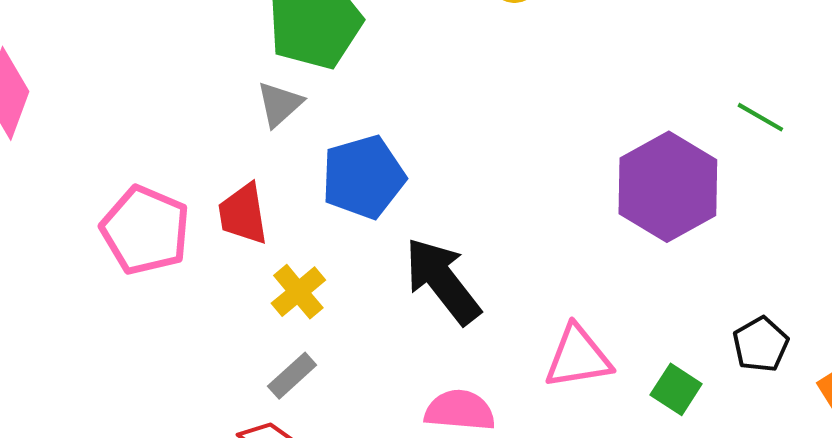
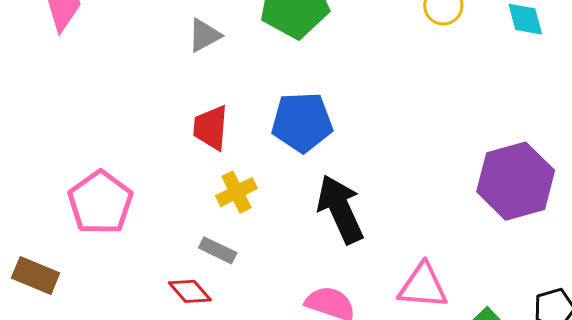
gray triangle: (280, 104) -> (204, 35), moved
pink pentagon: (145, 230) -> (100, 203), moved
gray rectangle: (292, 376) -> (218, 250), turned 54

